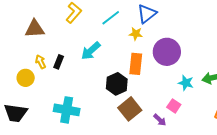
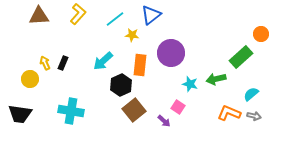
brown triangle: (35, 29) -> (39, 16), moved
yellow star: (136, 34) -> (132, 35), moved
cyan arrow: (91, 51) -> (103, 61), moved

